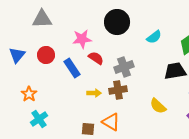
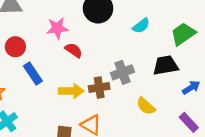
gray cross: (124, 67) -> (122, 72), moved
blue rectangle: (72, 68) -> (33, 74), moved
yellow arrow: (94, 93) -> (71, 91), size x1.5

